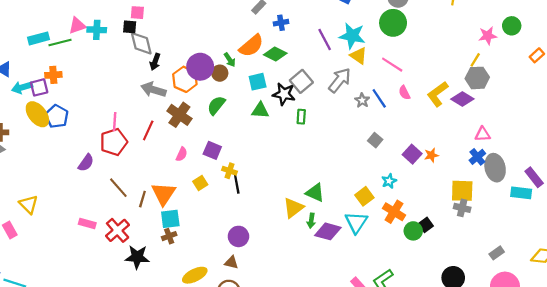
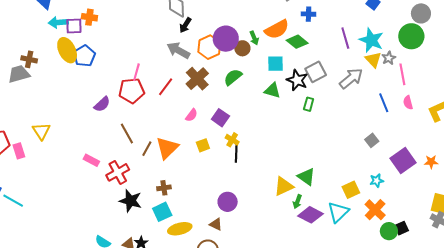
pink line: (392, 65) -> (402, 74), turned 35
gray star: (362, 100) -> (389, 58), moved
purple square: (412, 154) -> (403, 160), size x1.4
orange star: (431, 155) -> (431, 162), moved
cyan square: (170, 219) -> (162, 212), moved, turned -30

